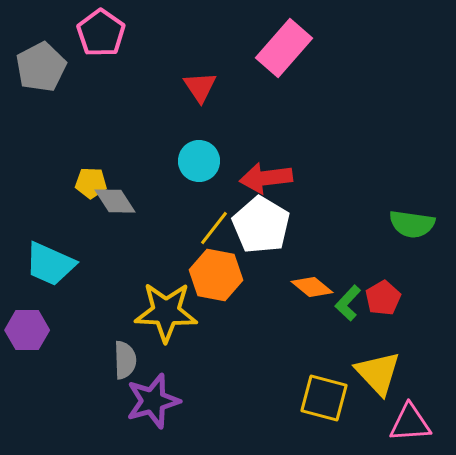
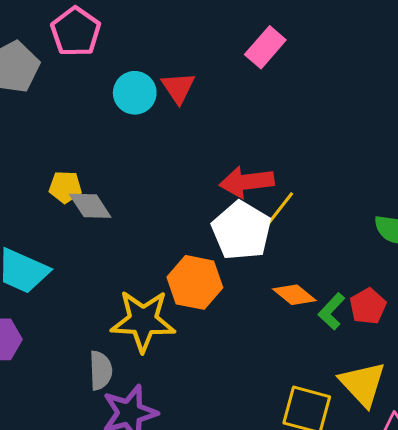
pink rectangle: (284, 48) -> (265, 47), size x0.7
cyan circle: (199, 161) -> (135, 93), moved
yellow line: (214, 228) -> (280, 209), moved

